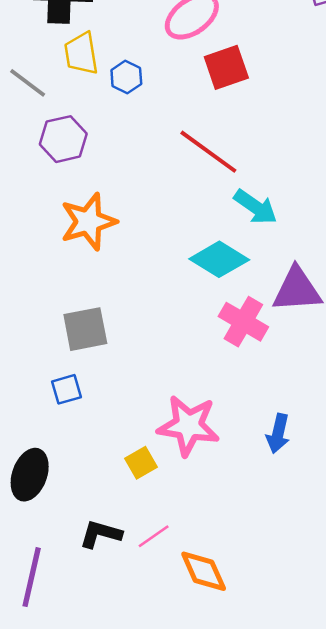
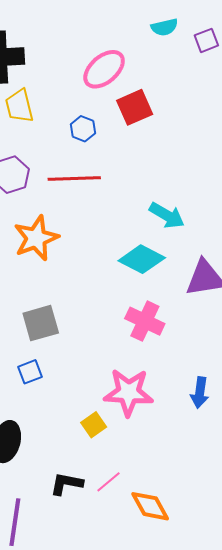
blue hexagon: (126, 77) -> (83, 129), moved
red line: (208, 152) -> (74, 178), moved, turned -33
pink cross: (243, 322) -> (145, 321), moved

